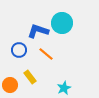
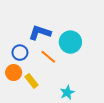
cyan circle: (62, 23) -> (70, 42), moved
orange circle: (10, 85) -> (14, 73), moved

